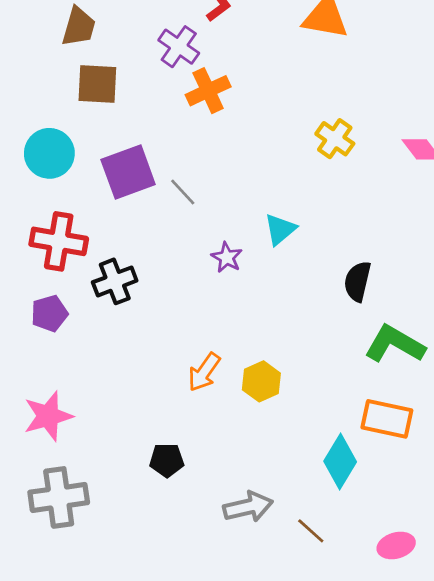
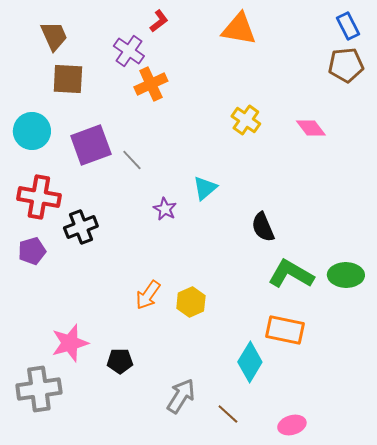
brown trapezoid: (79, 27) -> (54, 36), turned -40
black semicircle: (357, 281) -> (263, 227), turned -36
pink star: (48, 416) -> (70, 343), moved
gray arrow: (248, 507) -> (181, 396), turned -45

